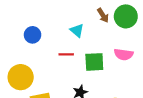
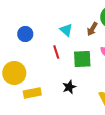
brown arrow: (103, 15) -> (92, 29), moved, turned 64
red line: (66, 54) -> (56, 52), turned 72

